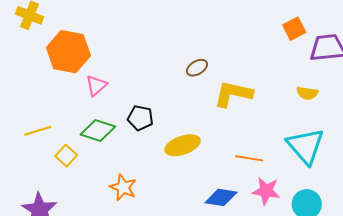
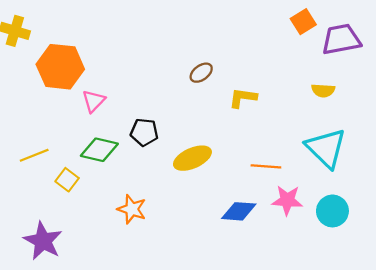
yellow L-shape: (233, 94) -> (243, 98), size x0.7

